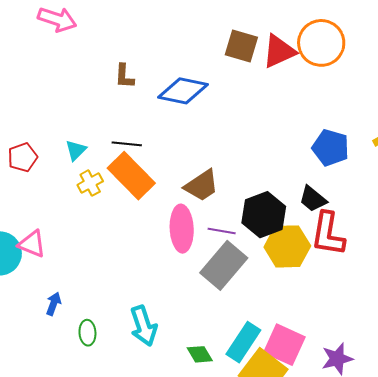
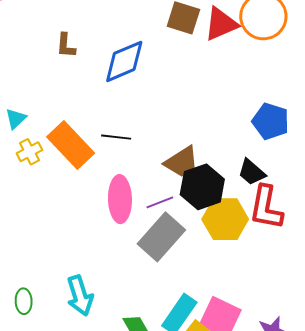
blue diamond: (183, 91) -> (124, 61), turned -36
black line: (127, 144) -> (116, 137), moved
brown trapezoid: (202, 185) -> (181, 162), moved
purple line: (222, 231) -> (160, 202), turned -32

